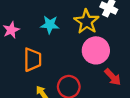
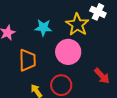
pink circle: (96, 50) -> (68, 52), moved

